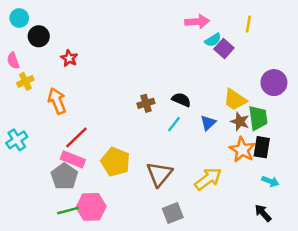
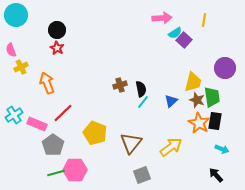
cyan circle: (19, 18) -> (16, 15), size x1.5
black circle: (39, 36) -> (57, 30), moved
black semicircle: (181, 100) -> (141, 89), moved, turned 56
yellow trapezoid: (235, 100) -> (193, 82), turned -110
pink rectangle: (73, 159) -> (37, 124), moved

